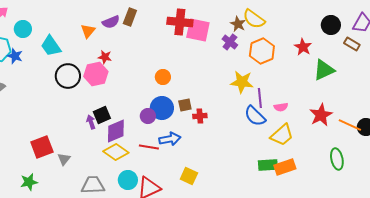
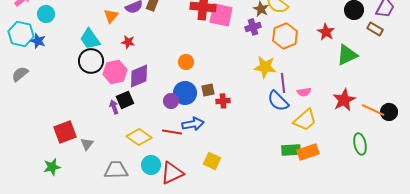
purple cross: (230, 42) -> (253, 27), turned 35
cyan trapezoid: (51, 46) -> (90, 39), moved
pink hexagon: (96, 74) -> (115, 72), moved
purple diamond: (116, 131) -> (139, 76), moved

